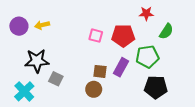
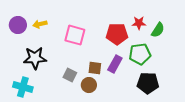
red star: (146, 13) -> (139, 23), moved
pink square: (96, 36) -> (75, 35), moved, size x1.5
gray square: (56, 79) -> (70, 75), moved
cyan cross: (24, 91) -> (23, 87), turned -30

